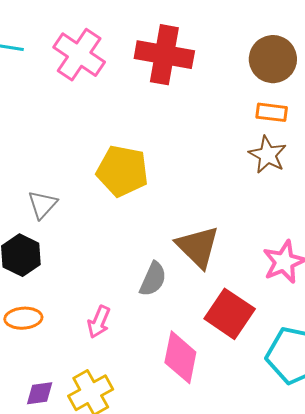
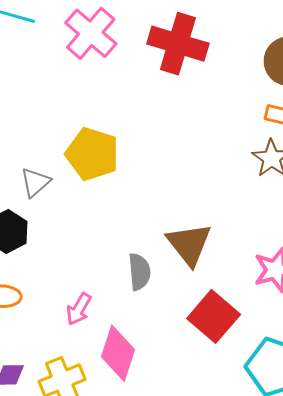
yellow pentagon: (122, 171) -> (92, 154), moved
gray semicircle: (153, 279) -> (139, 272), turned -36
pink diamond: (180, 357) -> (118, 353), moved

